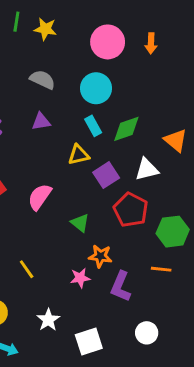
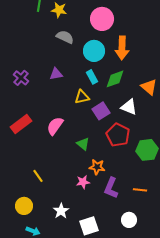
orange arrow: (151, 43) -> (122, 48), moved, size x1.6
gray semicircle: (42, 80) -> (65, 37), moved
white triangle: (147, 169) -> (129, 107), turned 36
yellow line: (27, 269) -> (38, 176), moved
orange line: (161, 269) -> (140, 190), moved

